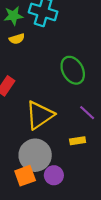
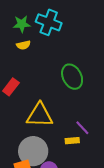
purple line: (87, 113) -> (82, 128), moved
yellow triangle: (40, 115) -> (40, 115), turned 32

